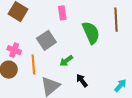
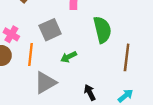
brown line: (116, 20) -> (127, 57), moved
black arrow: (82, 81) -> (90, 92), moved

